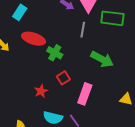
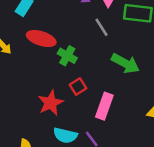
gray line: (83, 30) -> (102, 27), turned -42
red star: (41, 91) -> (51, 103), size x1.5

